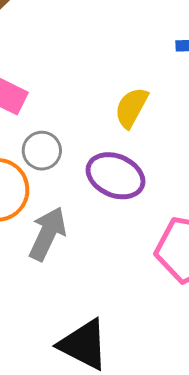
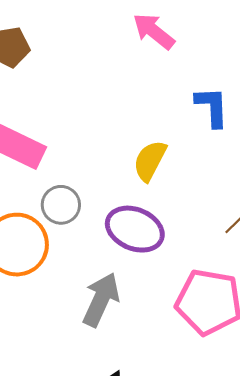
gray arrow: (47, 234) -> (101, 300), moved

